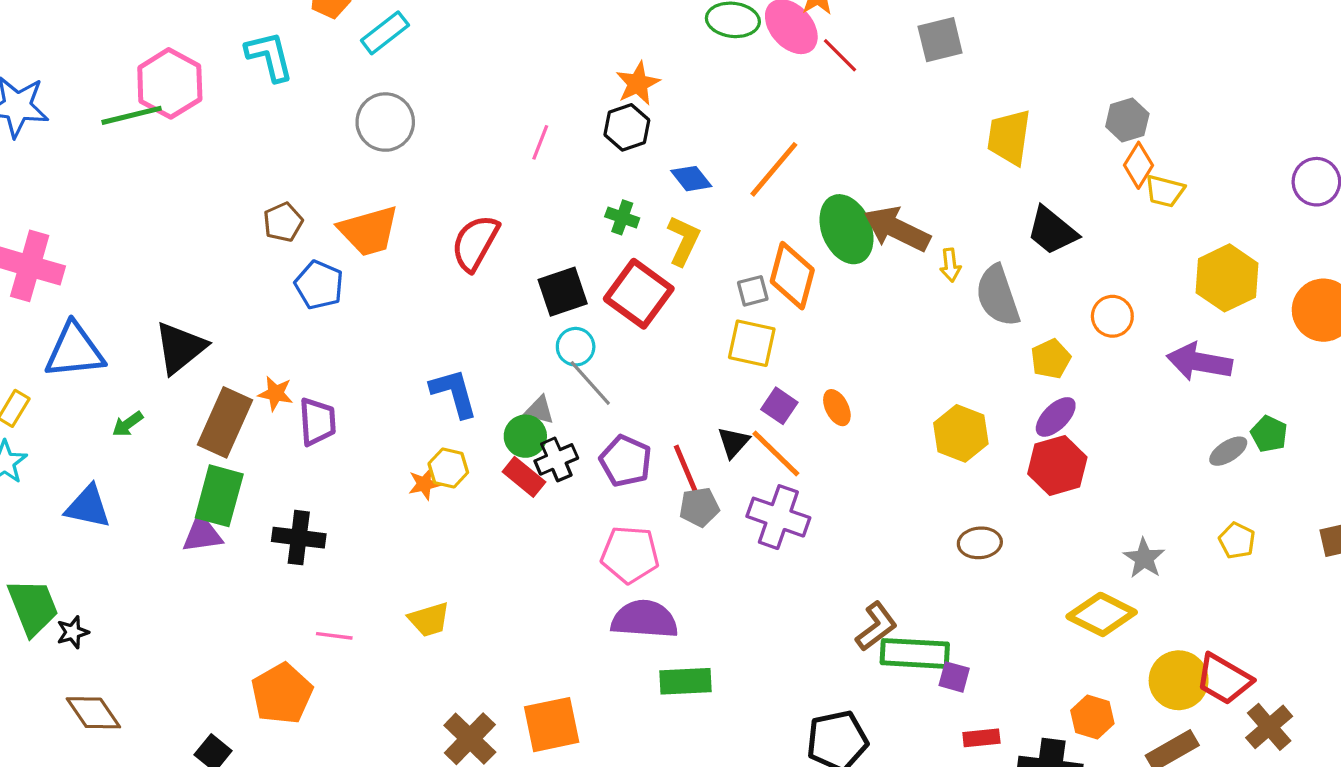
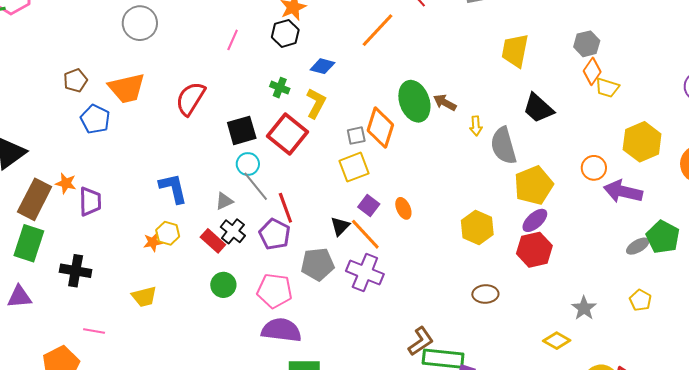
orange line: (774, 169) -> (377, 30), moved
blue diamond: (691, 179) -> (322, 66), turned -40
brown arrow: (897, 229) -> (445, 103), size x0.6
orange circle: (1112, 316) -> (594, 168), moved
yellow square: (752, 343) -> (354, 167), turned -36
yellow pentagon: (1051, 359) -> (534, 185), size x1.6
gray triangle: (539, 410) -> (224, 201), turned -42
green pentagon: (1269, 434) -> (663, 237), size x1.5
green circle: (525, 436) -> (223, 285), moved
black cross: (556, 459) -> (233, 231), turned -30
red line: (686, 469) -> (285, 208), moved
gray pentagon: (699, 507) -> (318, 264), size x1.4
purple triangle: (202, 534) -> (19, 297), moved
yellow diamond: (1102, 614) -> (557, 341), size x0.7
yellow trapezoid: (429, 619) -> (144, 297), moved

